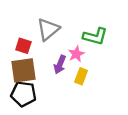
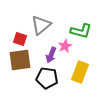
yellow rectangle: (81, 76) -> (80, 72), moved, size x1.5
black pentagon: (23, 94) -> (47, 78), moved

